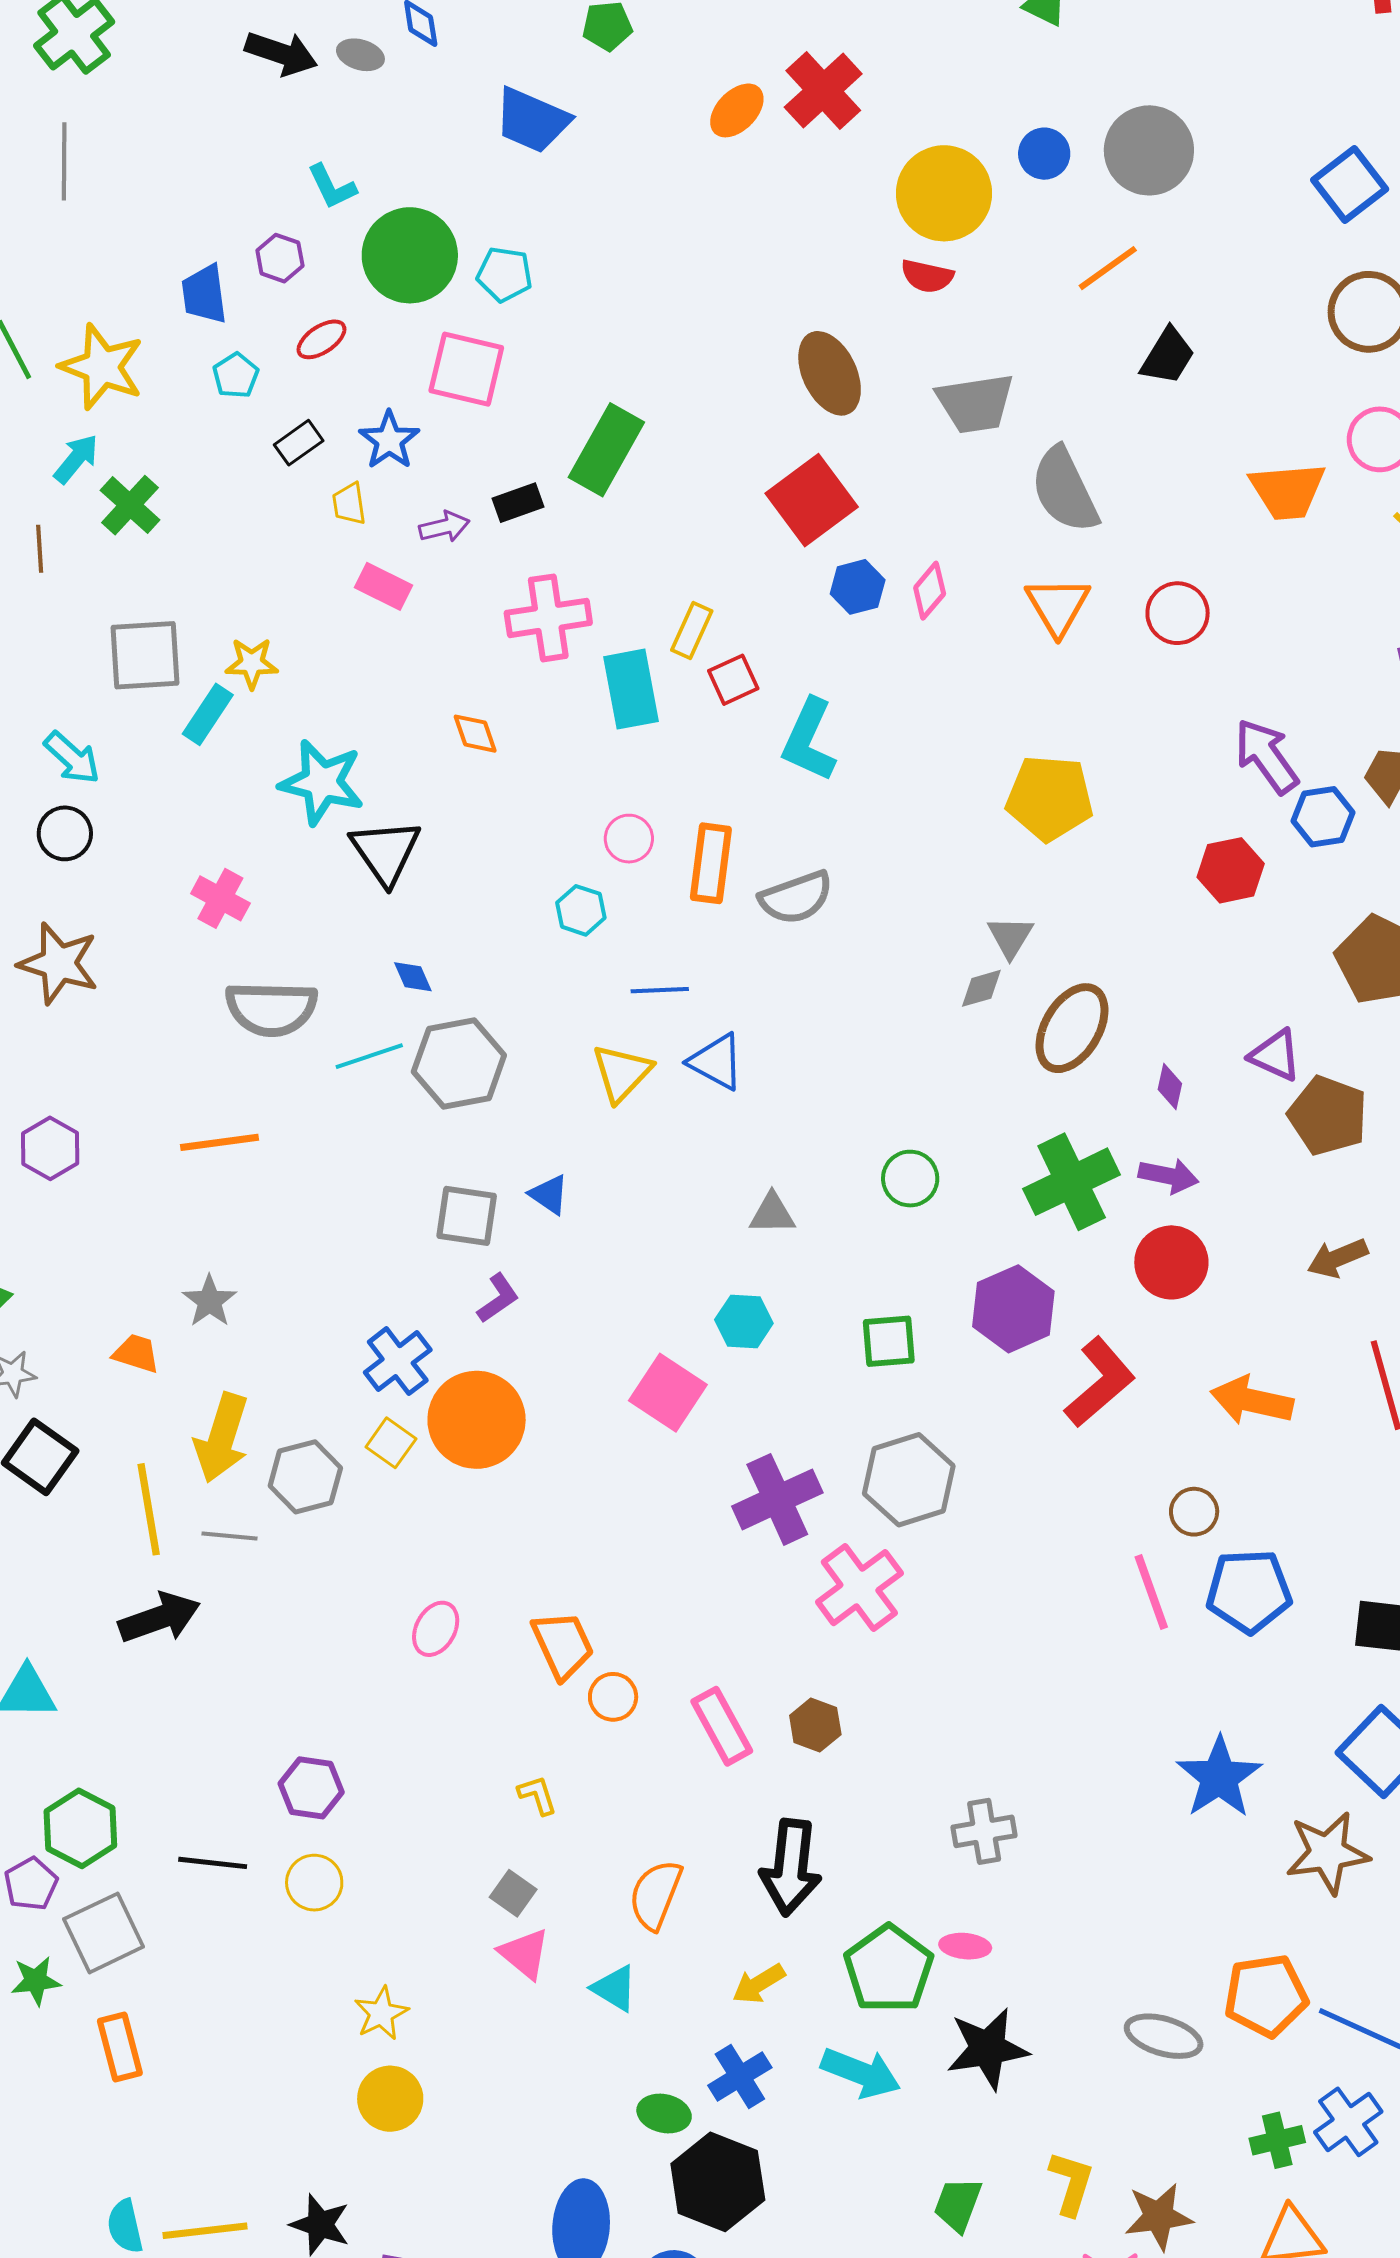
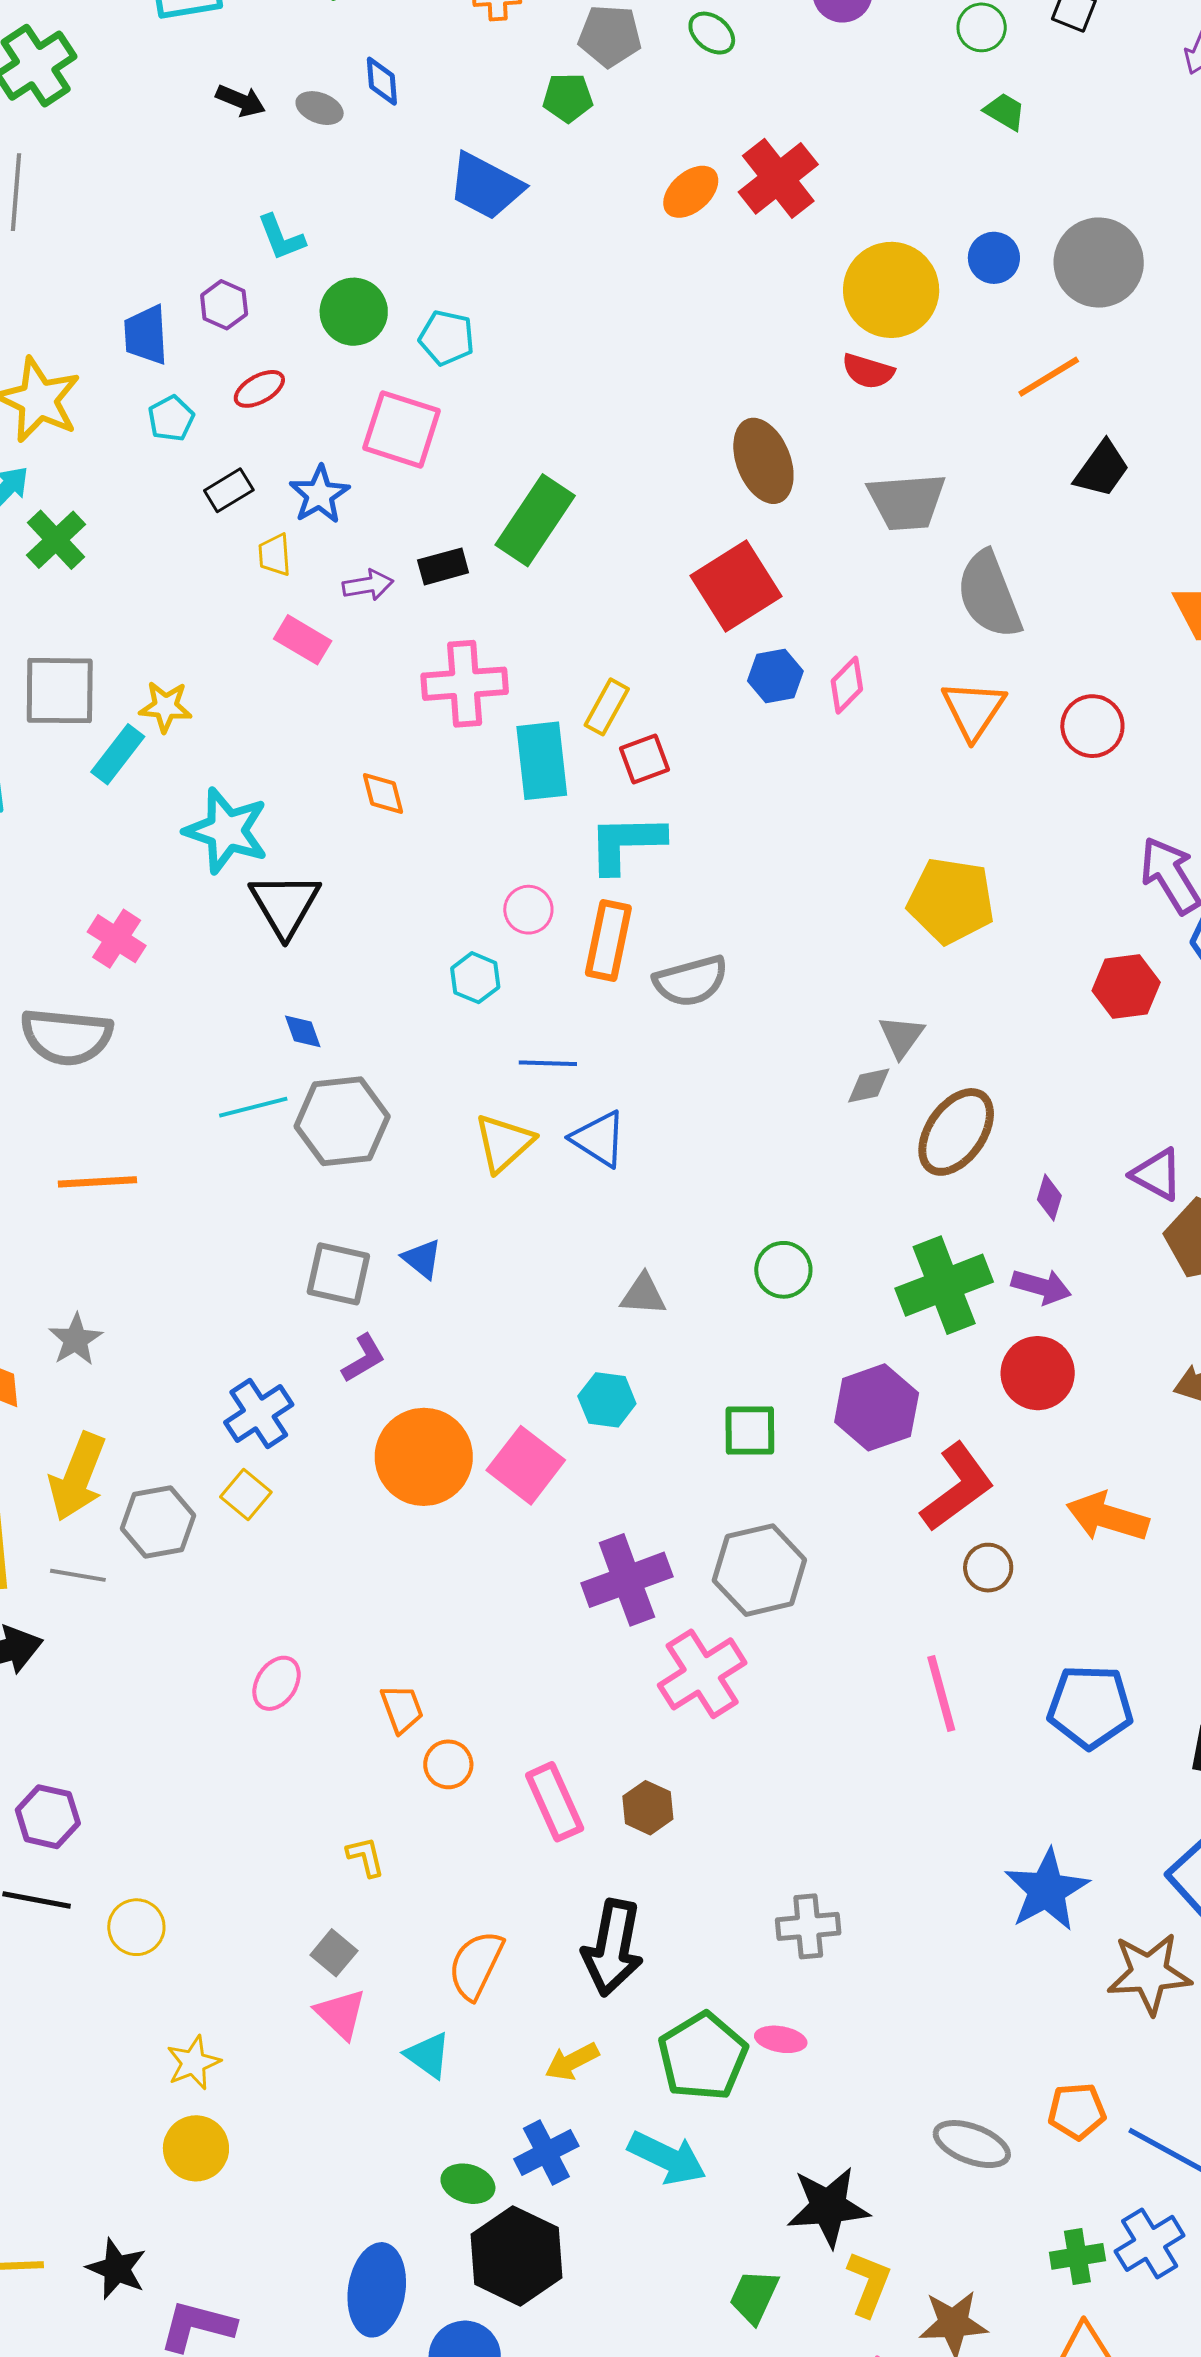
black arrow: (281, 53) -> (241, 101), size x0.7
green circle: (410, 255) -> (354, 312), size x0.7
cyan L-shape: (809, 740) -> (626, 843), moved, turned 60
gray semicircle: (271, 1009) -> (66, 1037), moved
orange circle: (477, 1420) -> (424, 1457), moved
brown circle: (1194, 1512) -> (988, 1568), moved
pink line: (1151, 1592) -> (941, 1693), moved
orange trapezoid: (563, 1645) -> (402, 1709), size x0.7
purple hexagon: (311, 1788) -> (48, 1817), moved
orange pentagon: (1266, 1996) -> (1077, 2111), size x0.7
black star: (988, 2049) -> (828, 2207), moved

